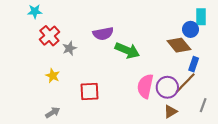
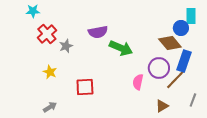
blue rectangle: (194, 64) -> (184, 61), size x1.5
pink semicircle: (145, 86) -> (138, 82), size x0.7
purple circle: (167, 87) -> (159, 68), moved

